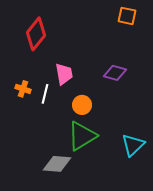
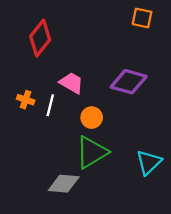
purple diamond: (115, 73) -> (129, 82), size x1.4
pink trapezoid: (64, 74) -> (72, 83), turned -50

